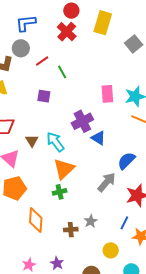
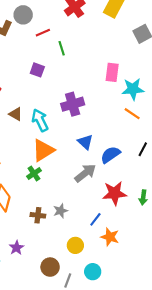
pink rectangle: (107, 94) -> (112, 72), moved
blue triangle: (98, 138) -> (85, 142), moved
brown triangle: (32, 141) -> (16, 114), turned -40
green cross: (60, 192) -> (34, 173), turned -32

